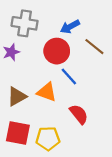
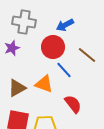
brown line: (94, 47) -> (87, 55), moved

